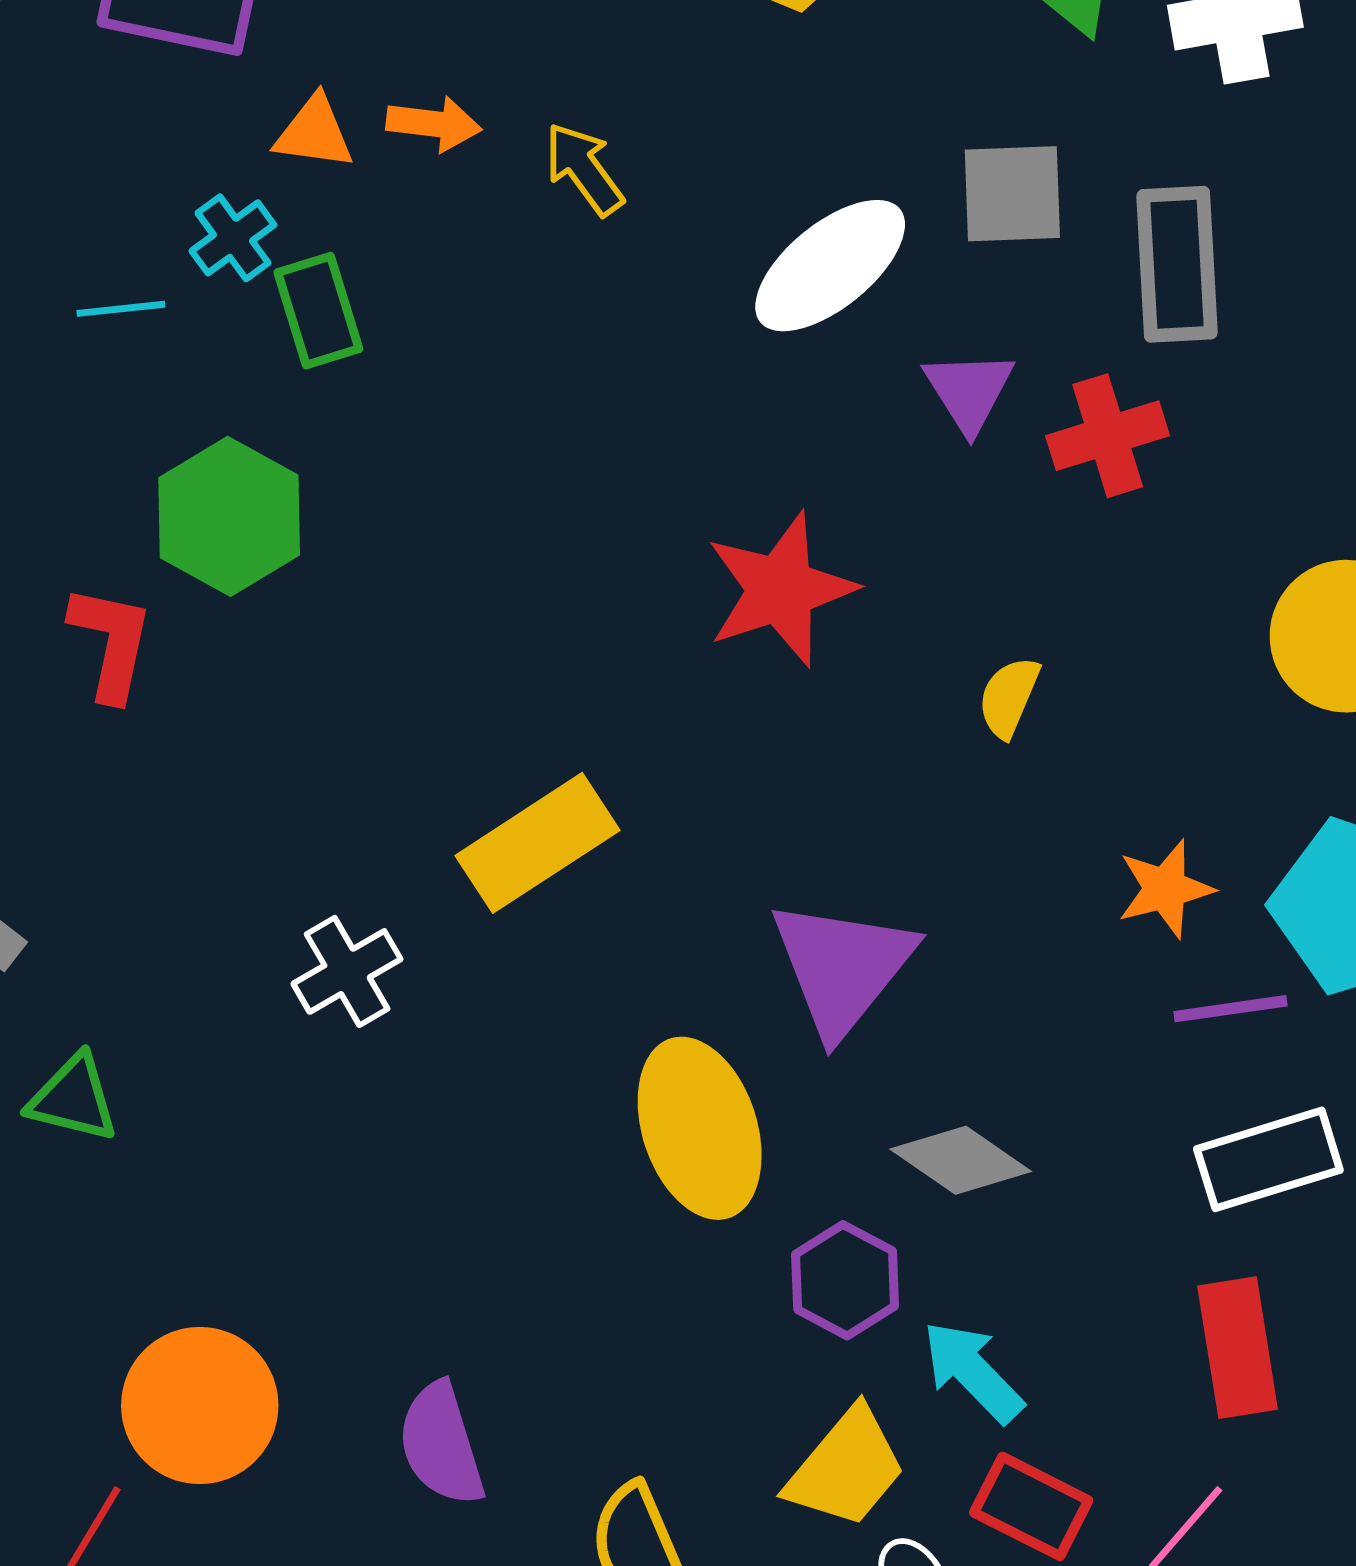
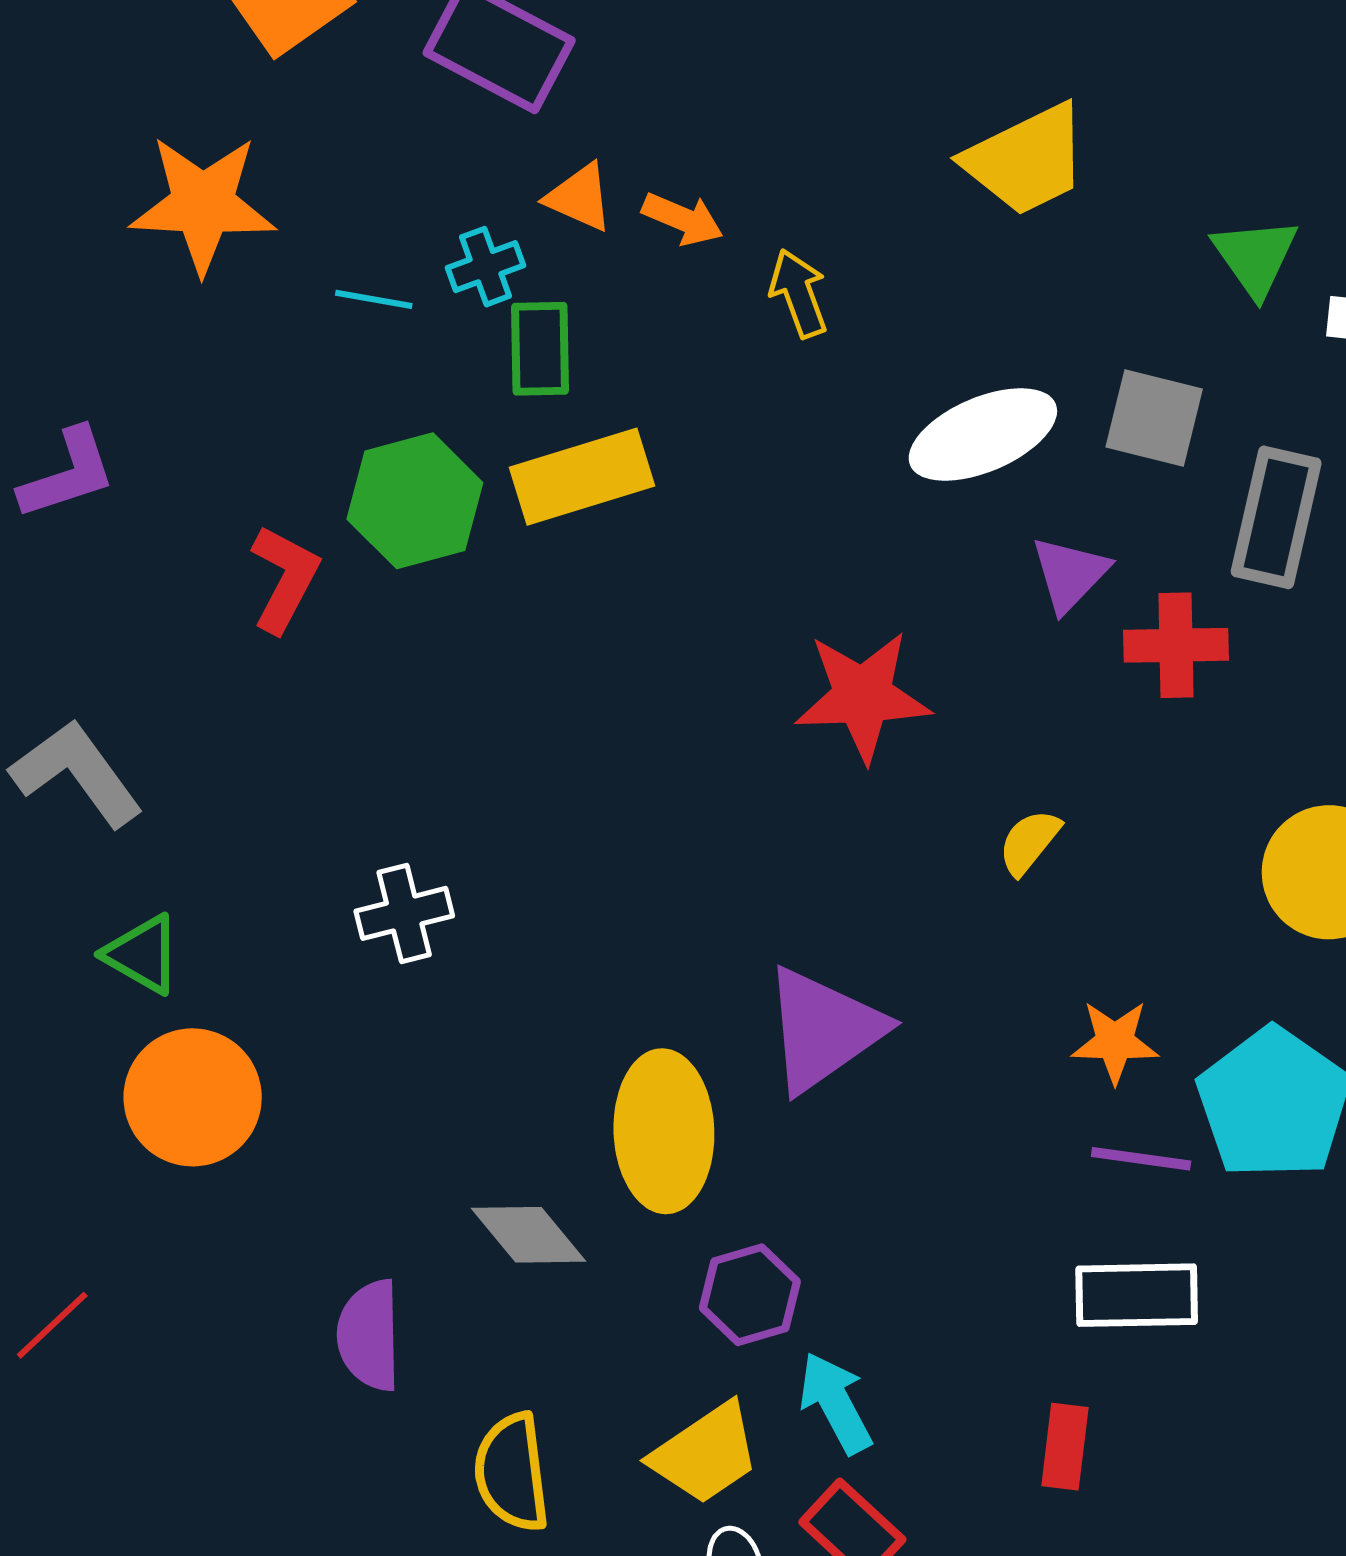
yellow rectangle: (537, 843) -> (582, 477), moved
gray diamond: (961, 1160) -> (528, 1235), moved
red rectangle: (1238, 1348) -> (1065, 1447), size x0.7
orange circle: (200, 1406) -> (193, 1097), moved

